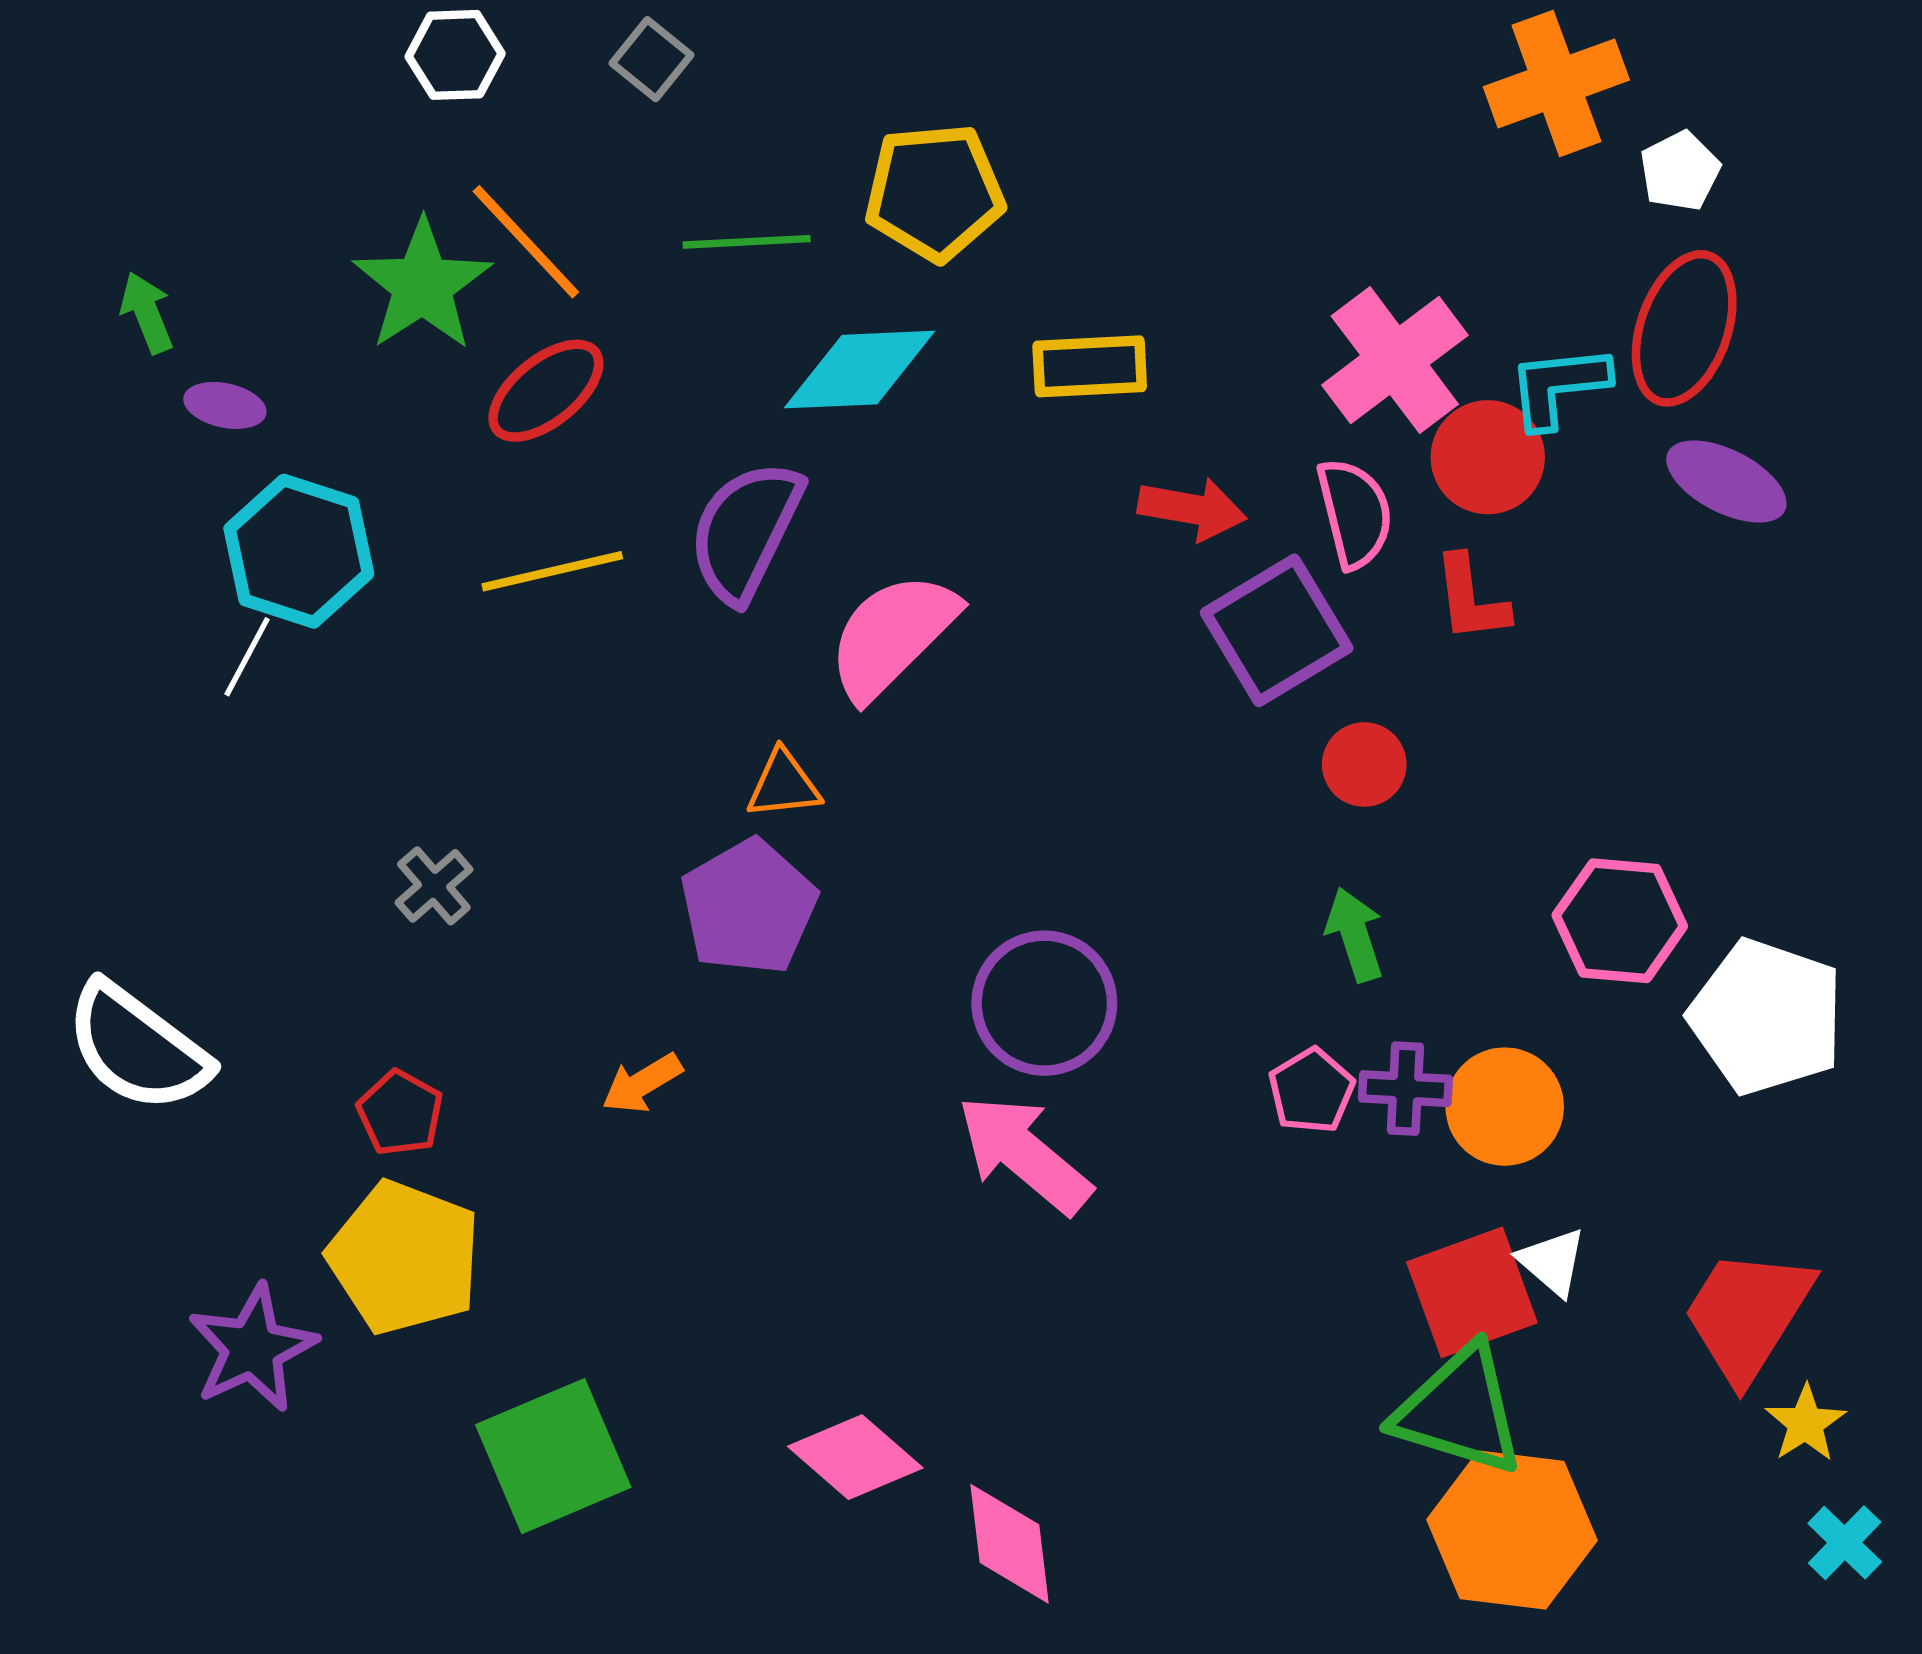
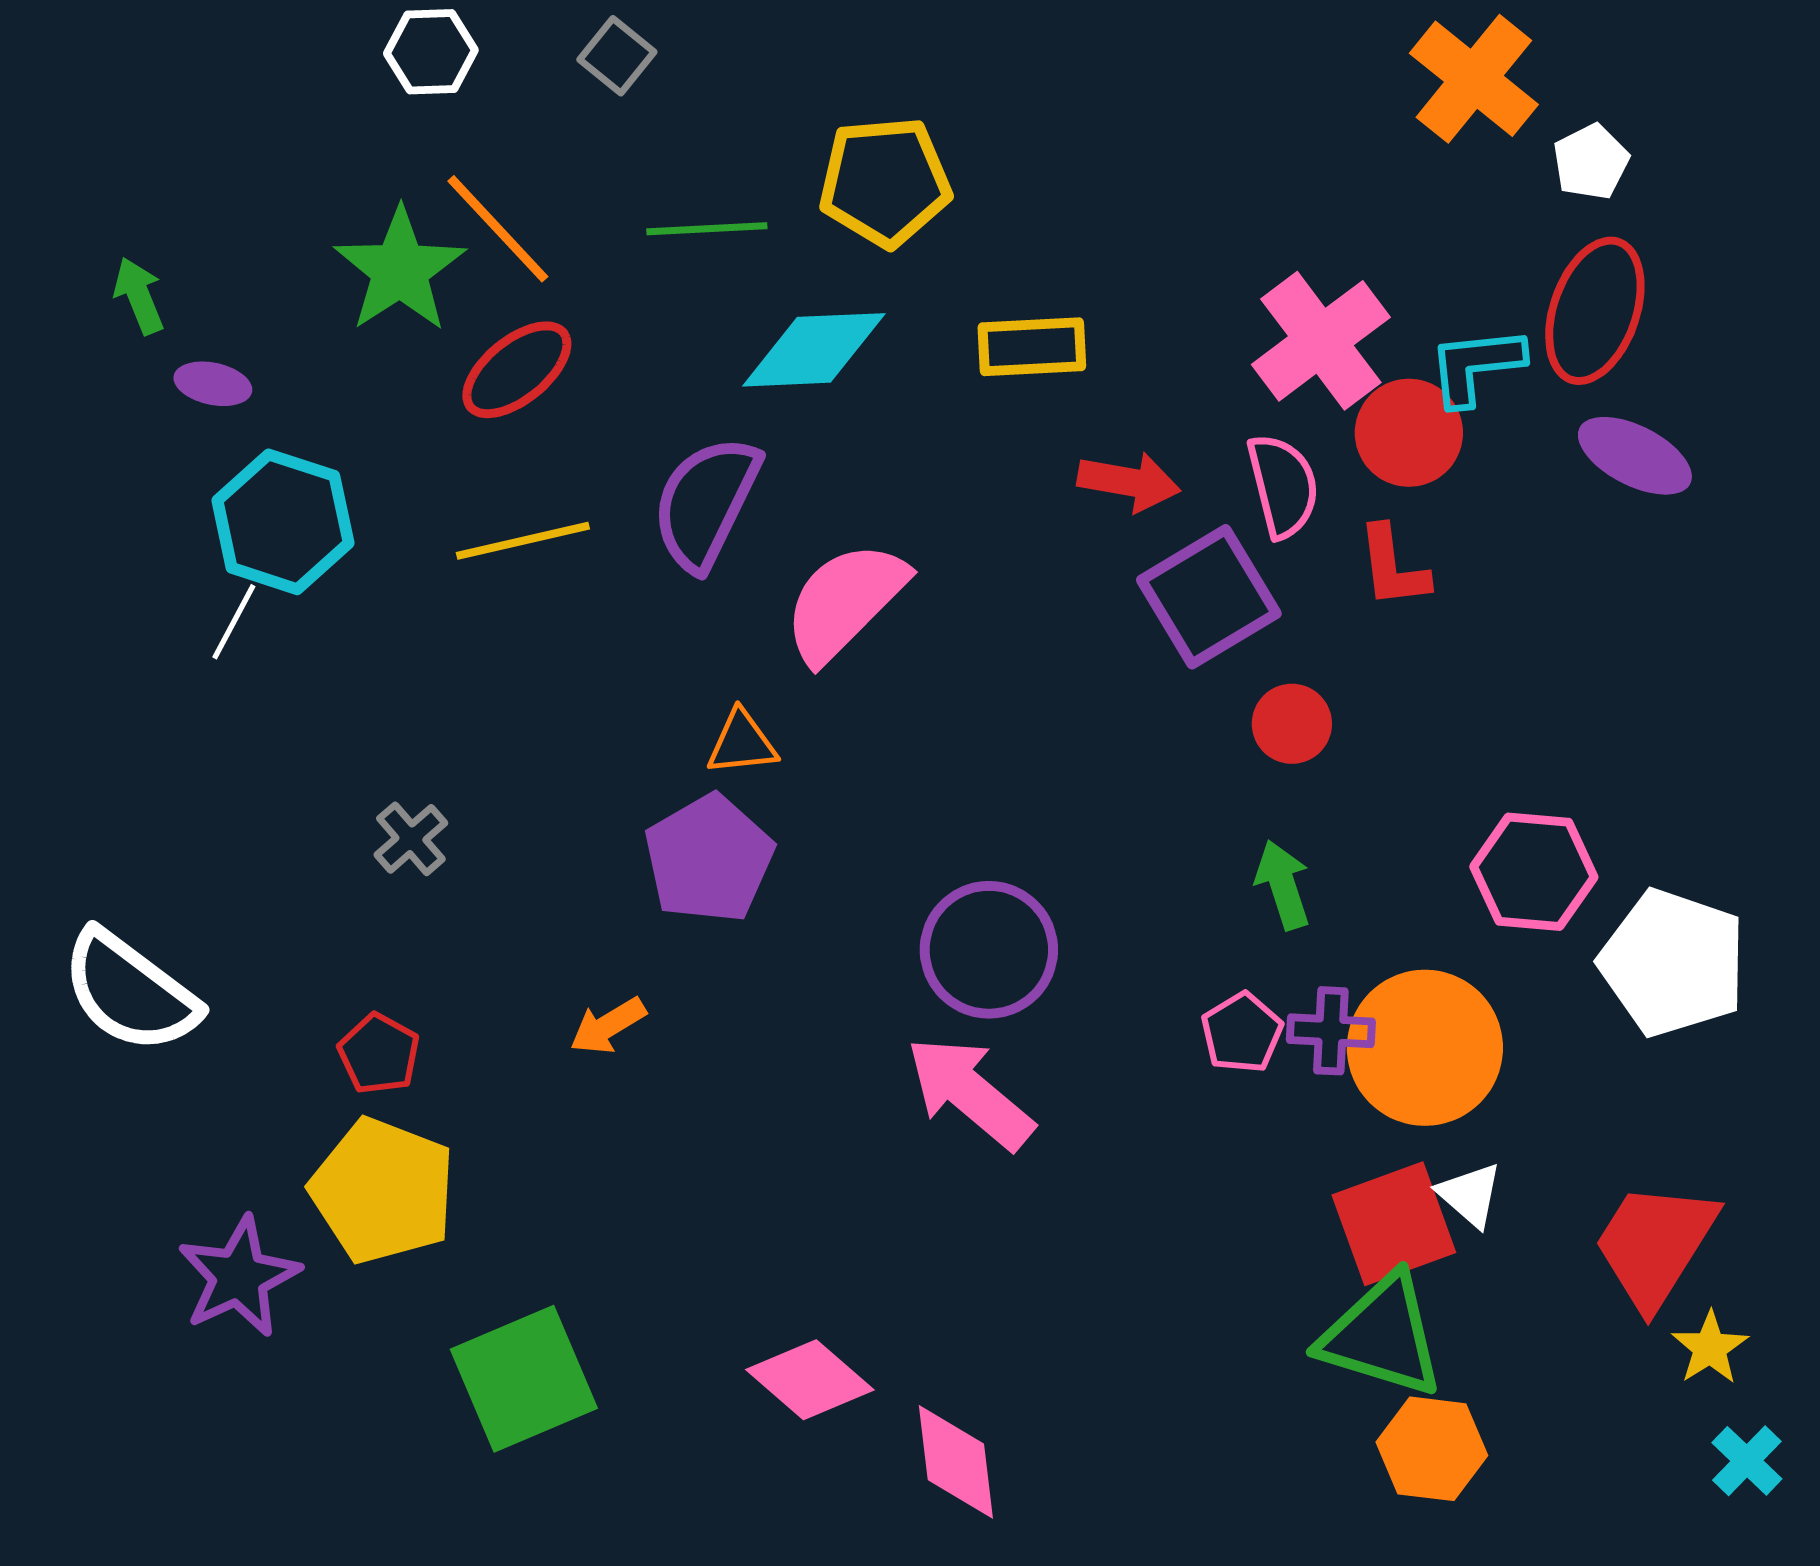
orange cross: (1556, 83) -> (1474, 79), turned -31
orange circle: (1505, 1107) -> (1425, 1048), size x1.4
orange hexagon: (1512, 1530) -> (1432, 1449), size x0.7

